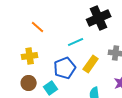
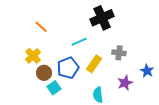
yellow cross: (30, 56) -> (33, 56), turned -35
brown circle: (29, 83) -> (44, 73), moved

